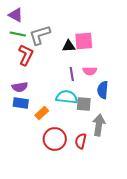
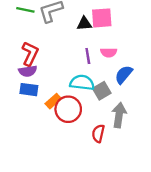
red L-shape: (26, 55) -> (30, 54), moved
blue semicircle: (103, 90) -> (124, 75), turned 36
gray square: (84, 104) -> (102, 91), turned -35
red circle: (55, 139) -> (68, 109), moved

